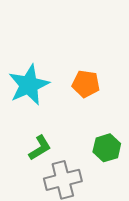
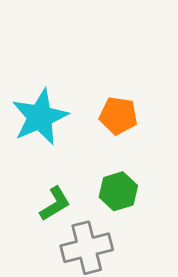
green hexagon: (107, 148) -> (118, 191), moved

